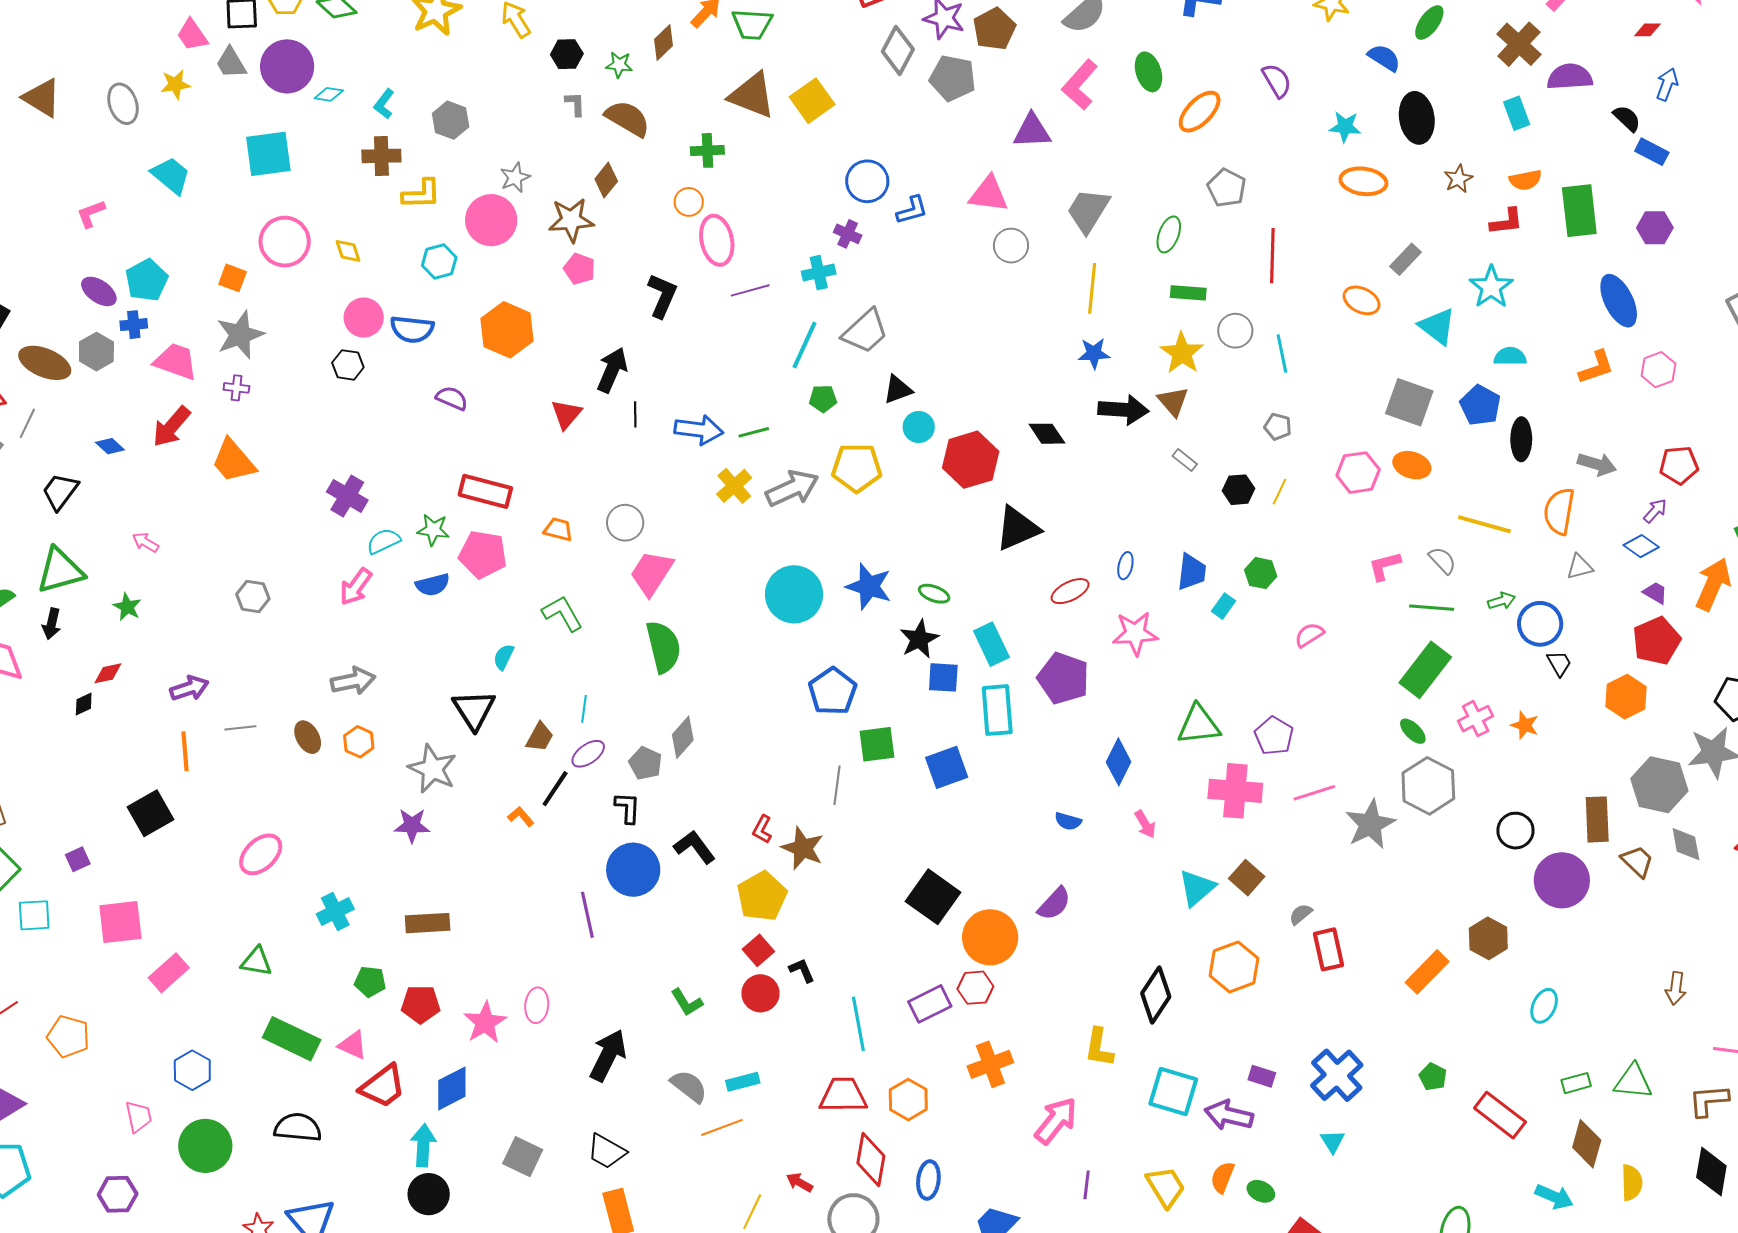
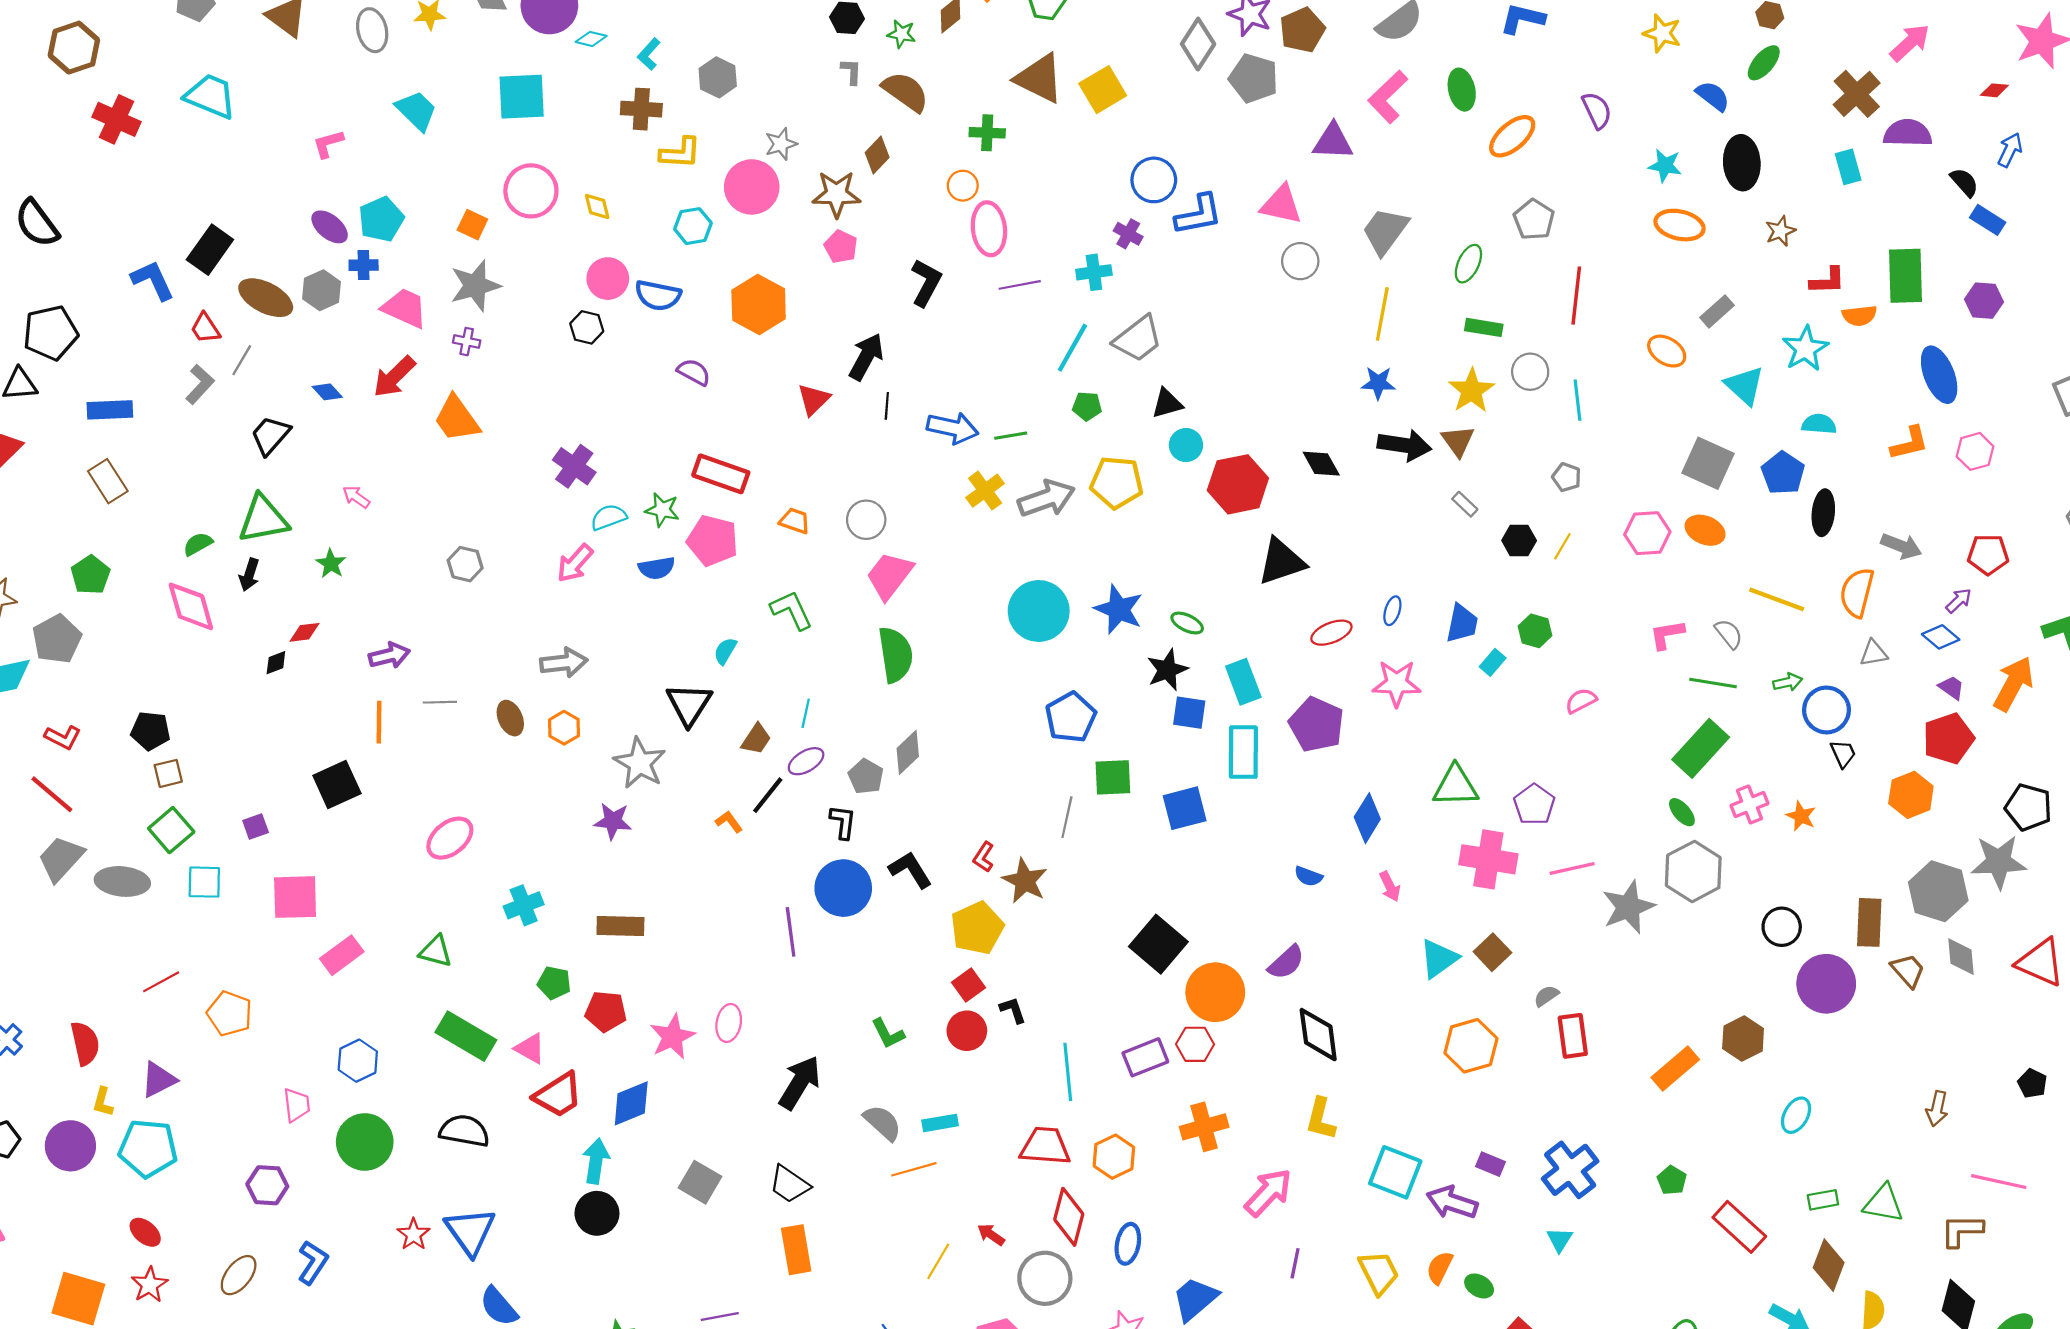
orange semicircle: (1525, 180) -> (1860, 316), moved
blue L-shape: (912, 210) -> (1199, 215), size x1.4
black diamond: (1156, 995) -> (1318, 1035), moved, turned -46

